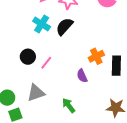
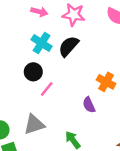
orange cross: (96, 56) -> (106, 82), turned -35
black circle: (28, 57) -> (33, 72), moved

